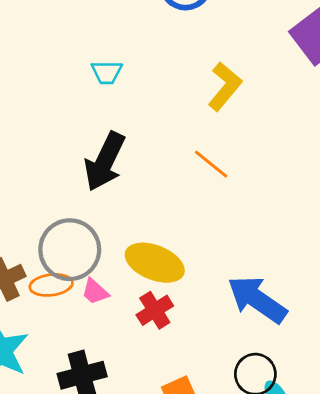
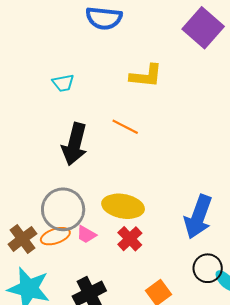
yellow L-shape: (225, 86) -> (146, 76), turned 68
orange line: (211, 164) -> (125, 127), moved
blue arrow: (257, 299) -> (198, 217), turned -93

